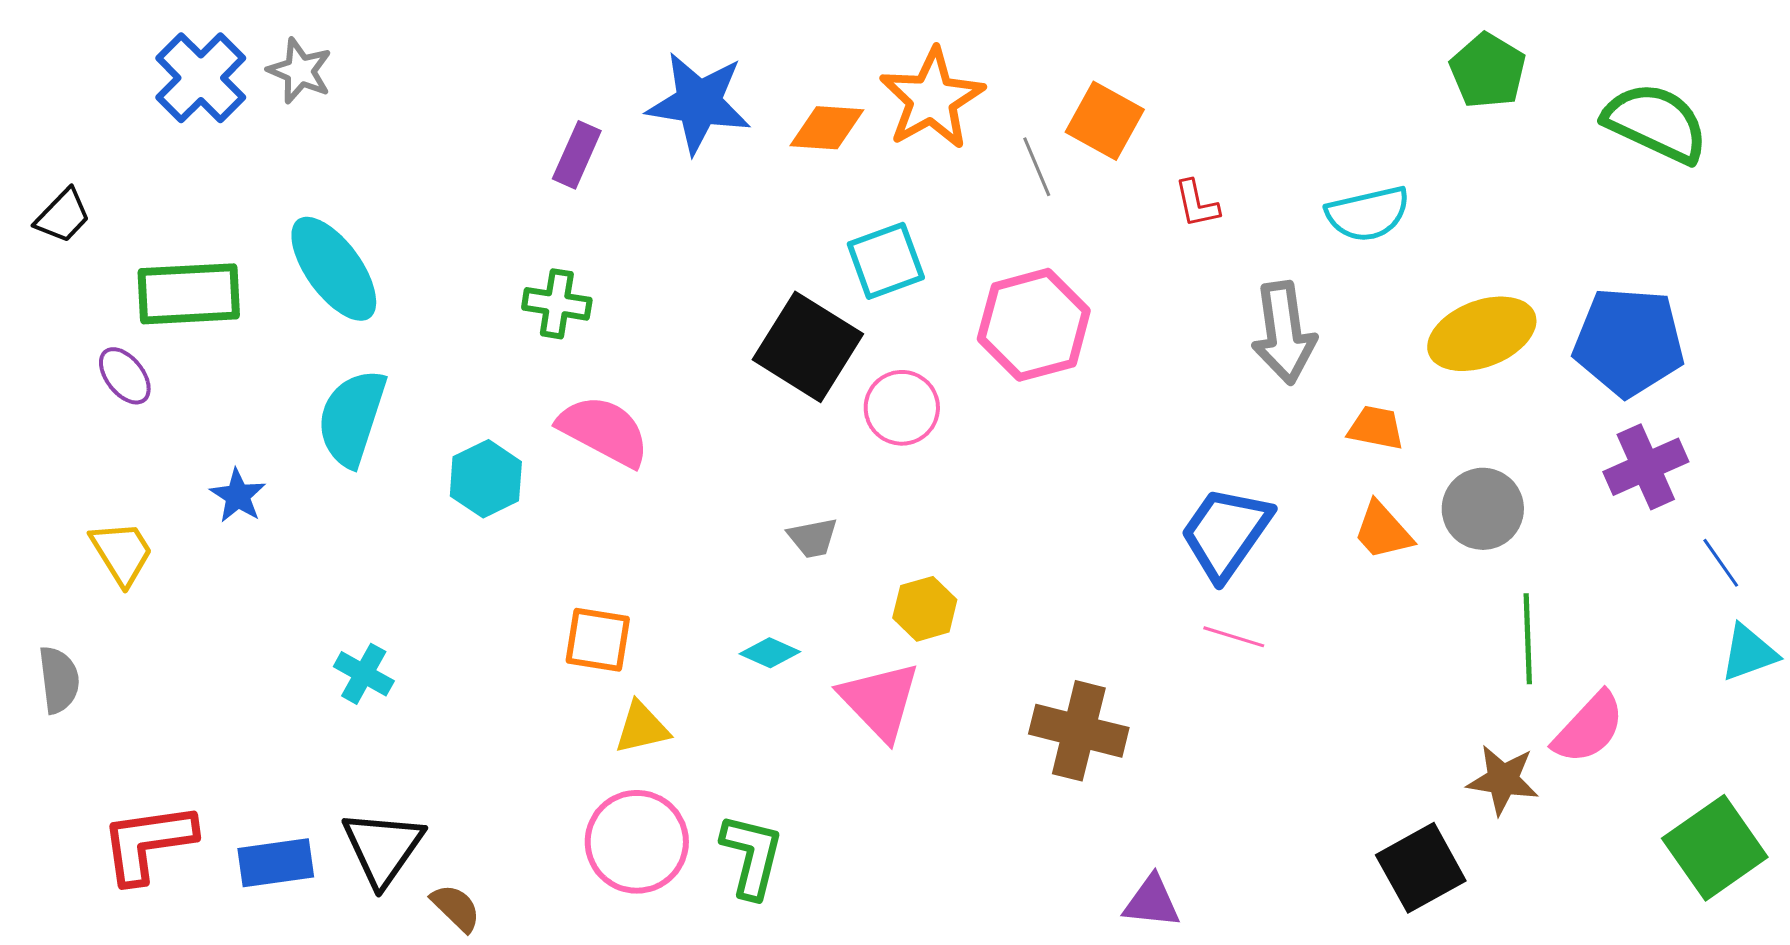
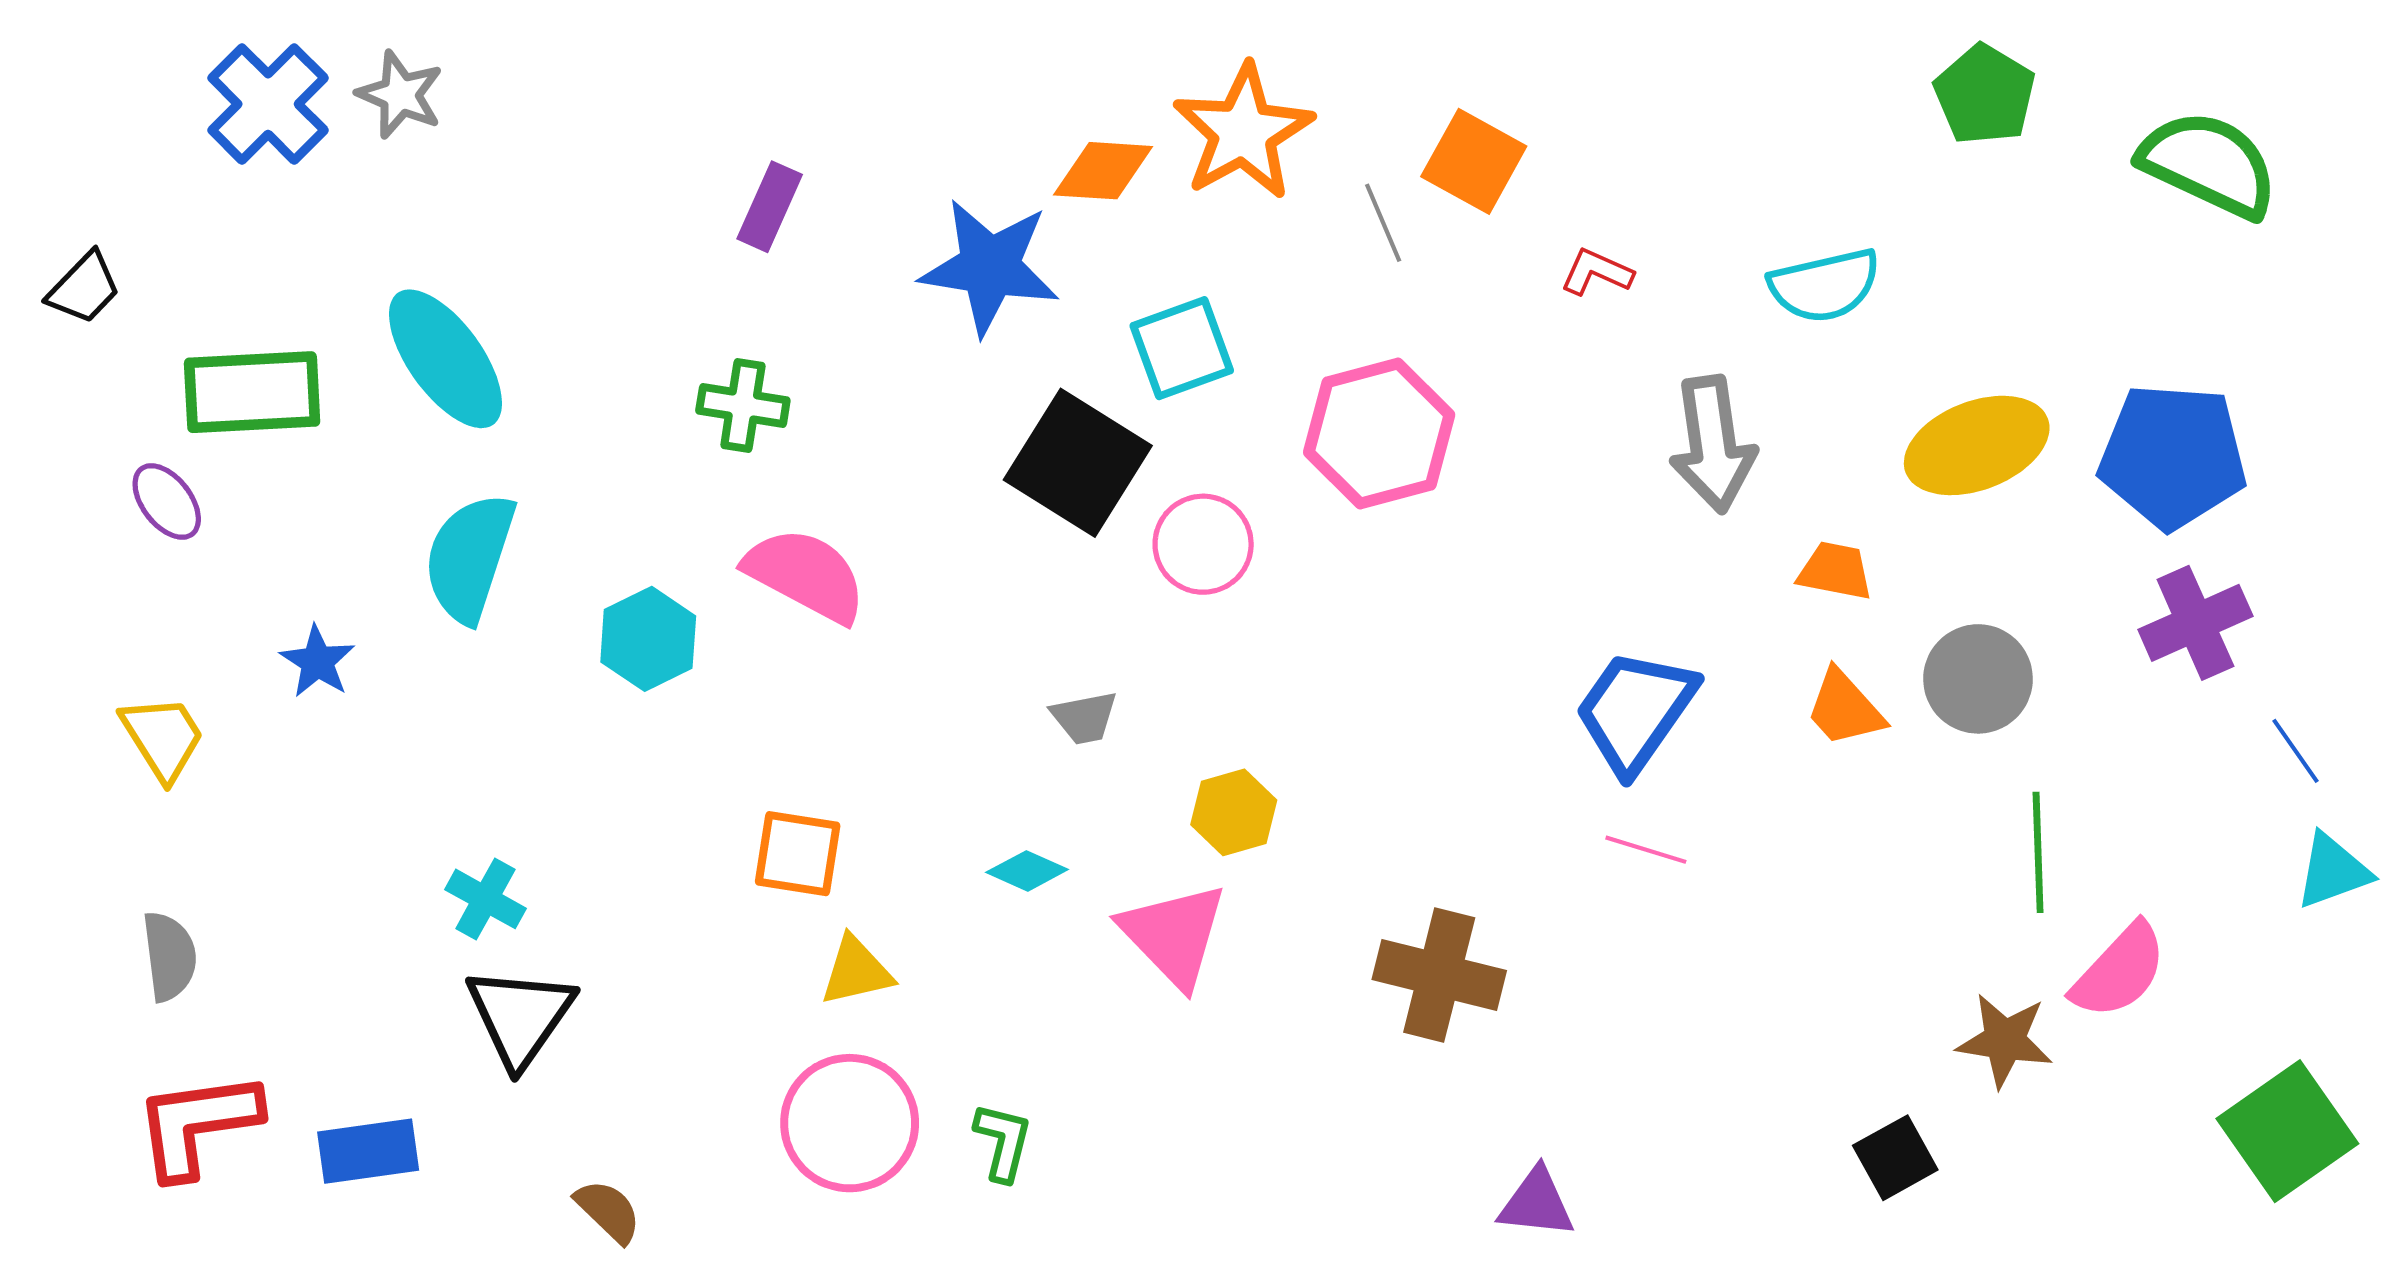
blue star: (699, 103) -> (990, 267), moved
red L-shape: (1197, 204) -> (1597, 272), turned 126
gray semicircle: (59, 680) -> (169, 956), moved
black triangle: (383, 848) -> (520, 1016), moved
green L-shape: (752, 856) -> (1003, 1142), size x0.7
black square: (1421, 868) -> (1895, 1158), size x0.7

